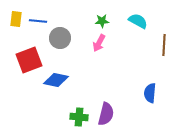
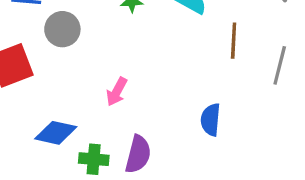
pink arrow: (99, 43) -> (117, 92), moved
blue diamond: (56, 80) -> (56, 133), moved

